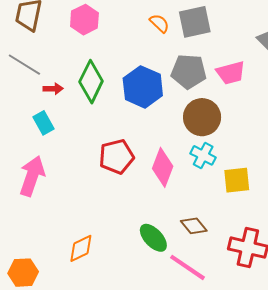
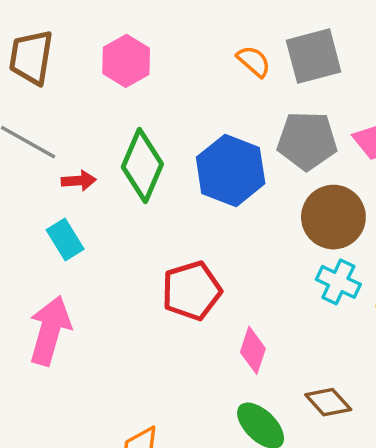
pink diamond: (163, 167) -> (253, 350), moved, size x0.7

